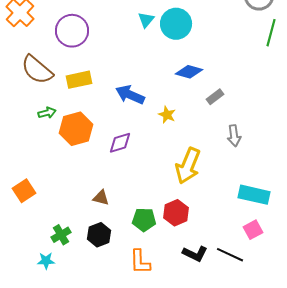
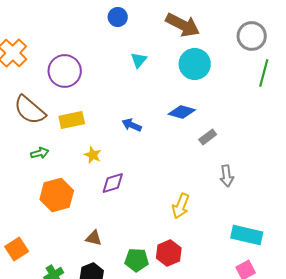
cyan circle: (176, 24) -> (195, 64), moved
blue arrow: (130, 95) -> (132, 125), moved, size x0.7
yellow star: (167, 115) -> (93, 155), moved
orange hexagon: (76, 129) -> (57, 195), moved
yellow arrow: (188, 166) -> (181, 206), size x0.7
orange square: (24, 191) -> (17, 249), moved

